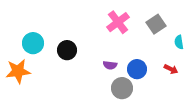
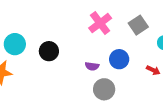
blue circle: (137, 69) -> (119, 59), moved

